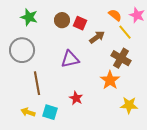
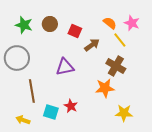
brown circle: (62, 20) -> (50, 24), moved
orange star: (110, 80) -> (105, 88), turned 30
cyan square: (50, 112) -> (51, 112), moved

